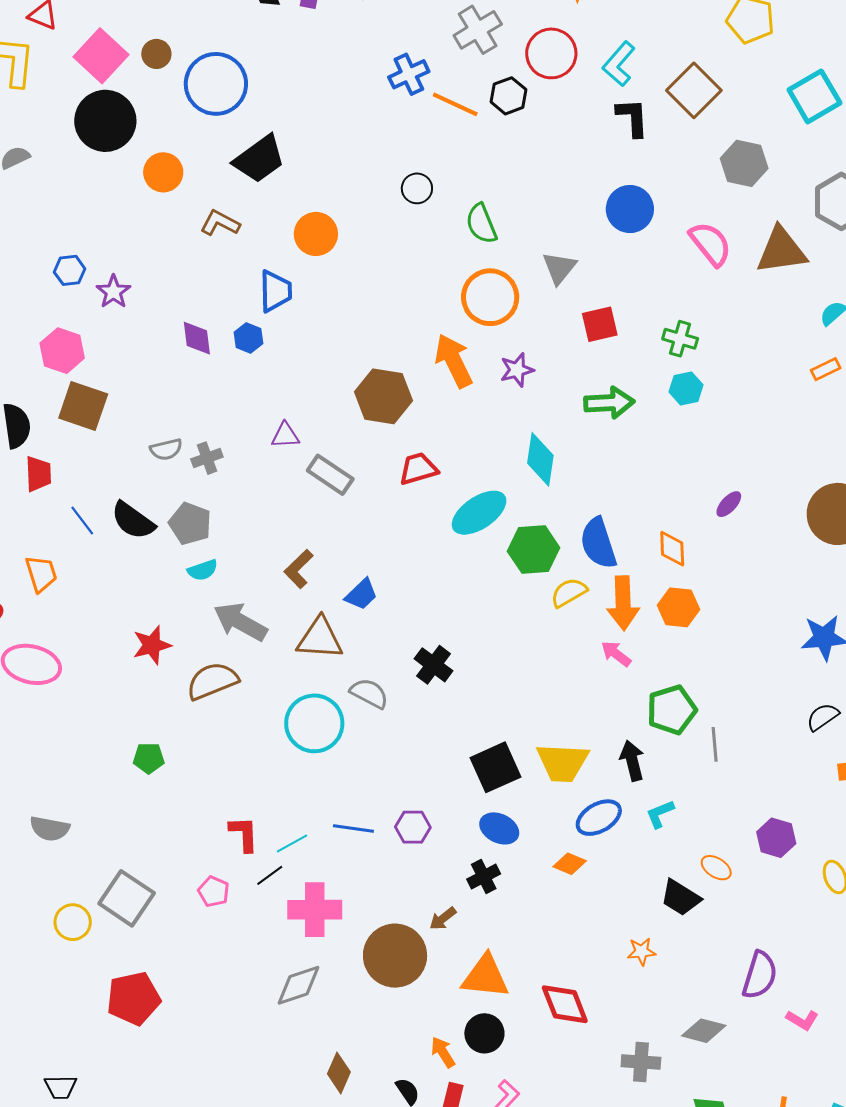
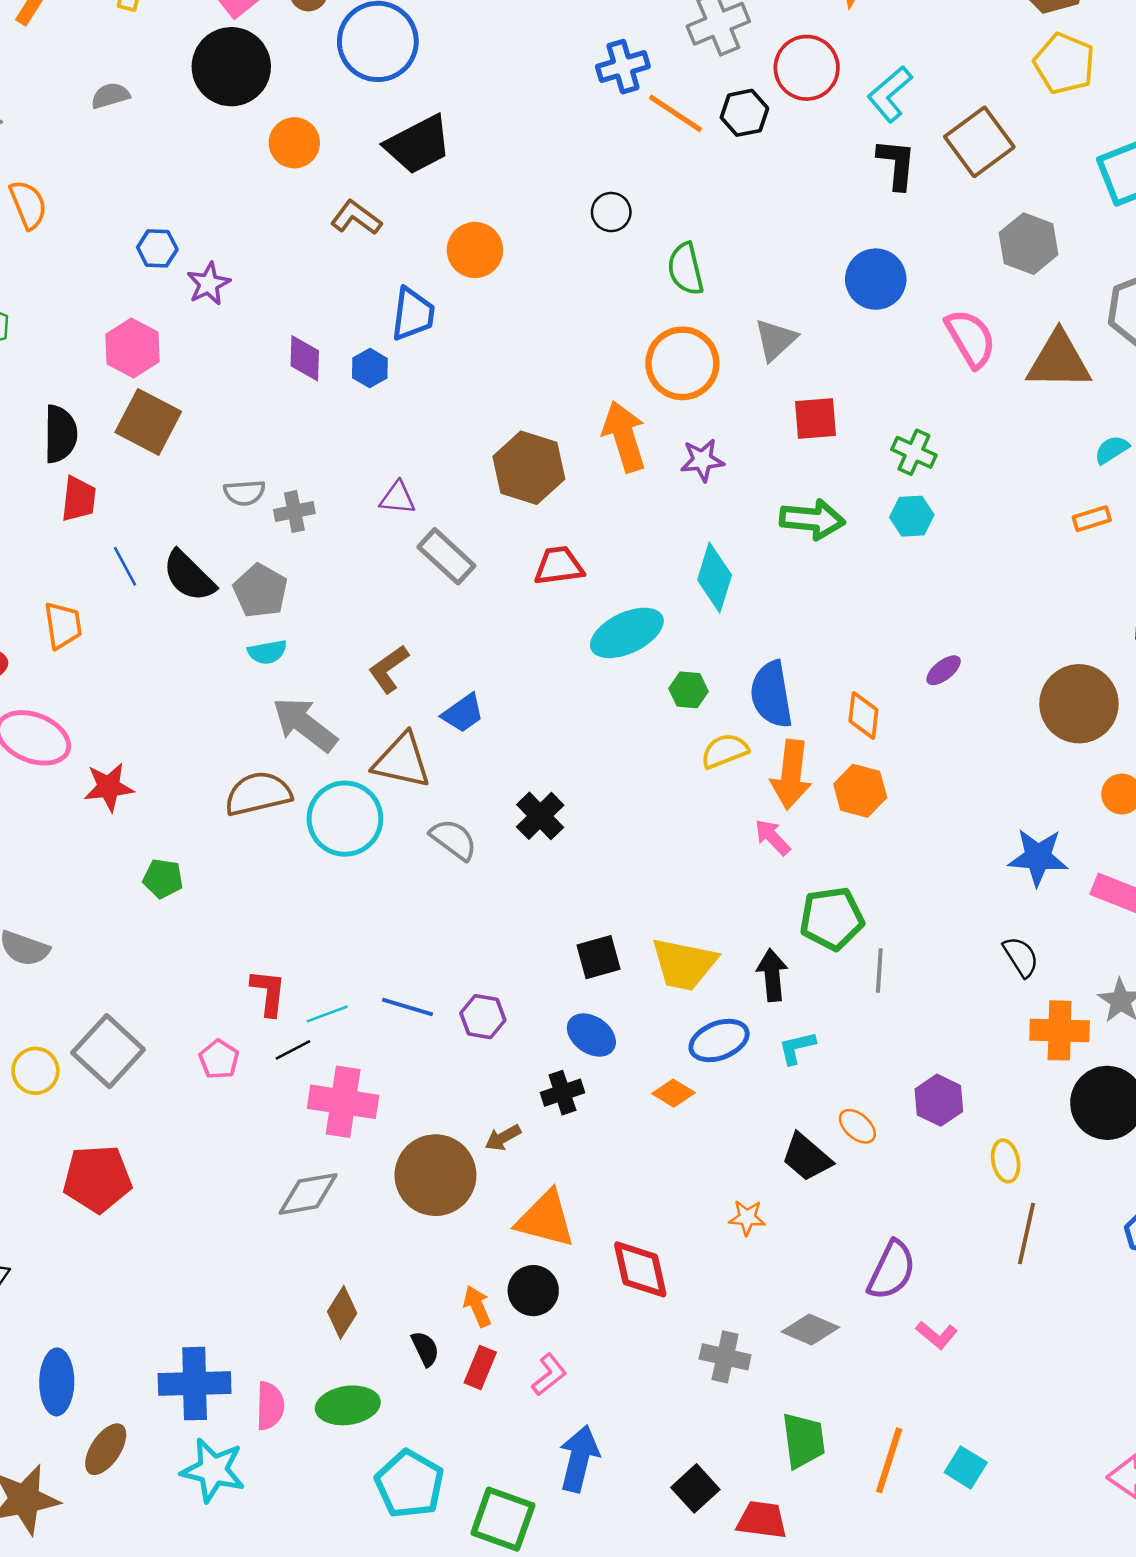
green hexagon: (534, 550) -> (689, 690), size x0.6
red star: (152, 645) -> (109, 787), moved
black semicircle: (823, 717) -> (1021, 957), turned 84
cyan circle: (314, 723) -> (345, 819), moved
black square: (496, 767) -> (599, 957), size x0.7

